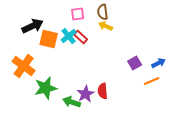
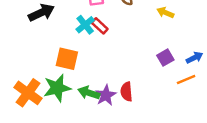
yellow arrow: (106, 26) -> (165, 13), moved
orange square: (49, 39) -> (67, 59), moved
orange cross: (24, 66) -> (28, 93), moved
green arrow: (72, 102) -> (89, 93), moved

